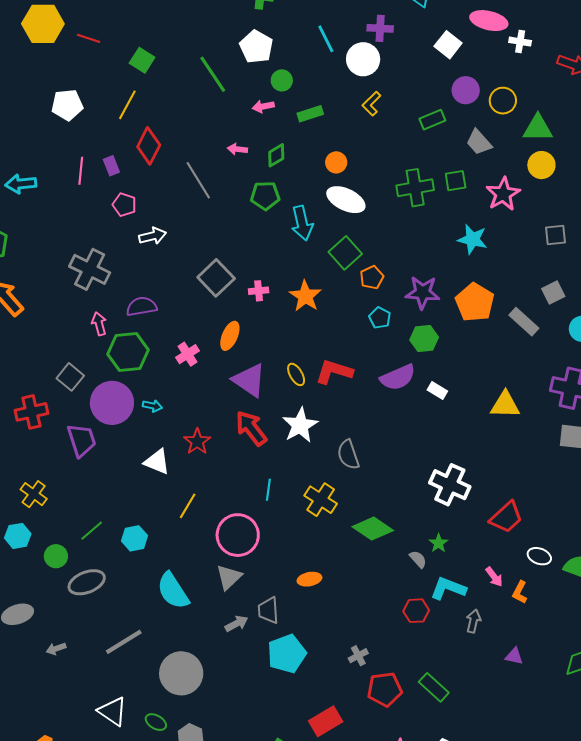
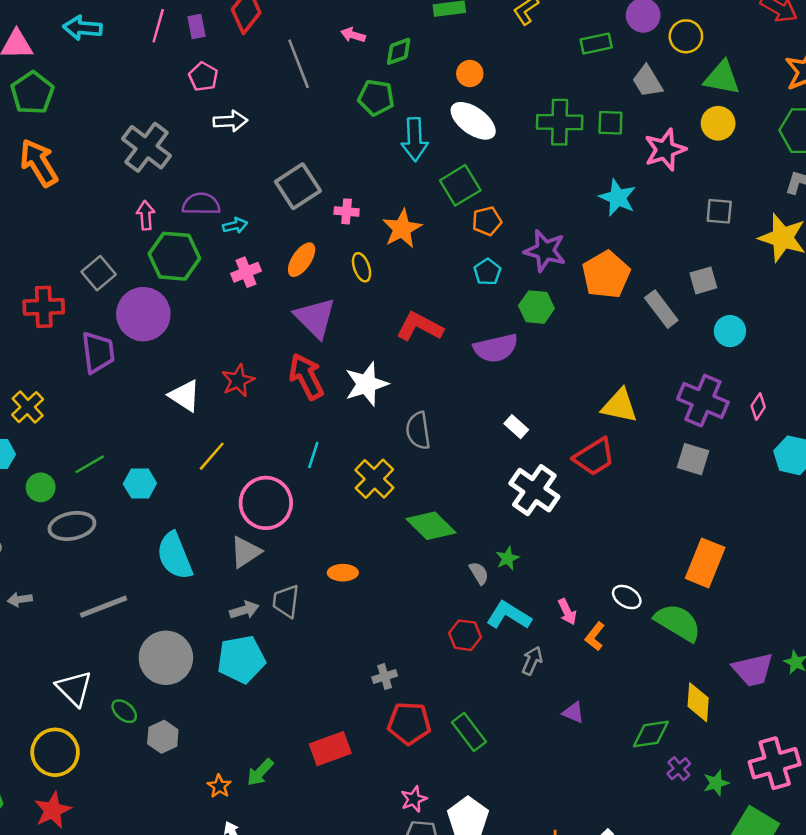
yellow ellipse: (296, 374) -> (362, 267), moved
white rectangle: (437, 390) -> (516, 427), moved
cyan arrow: (152, 406) -> (235, 225), moved, turned -36
red trapezoid: (506, 517) -> (594, 457), moved
cyan pentagon: (287, 654) -> (241, 659), moved

